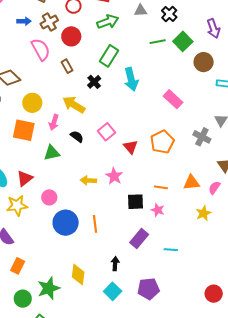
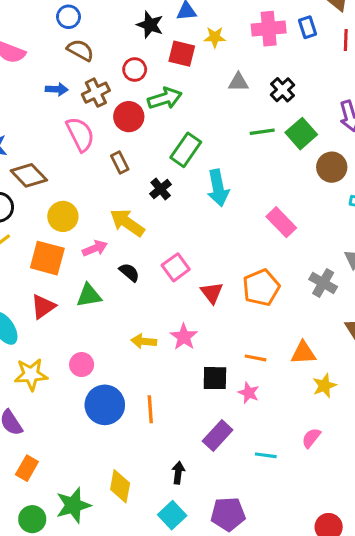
green arrow: (108, 22) -> (165, 98), moved
pink arrow: (54, 122) -> (95, 248), turned -133
red triangle: (25, 178) -> (43, 307), moved
pink semicircle: (214, 188) -> (311, 438), moved
yellow star: (203, 213) -> (324, 386), moved

